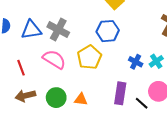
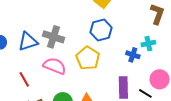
cyan cross: (156, 61) -> (148, 44), moved, turned 32

